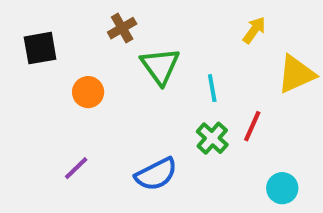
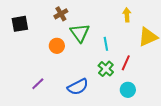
yellow arrow: (254, 30) -> (127, 15), turned -40
orange circle: (88, 92) -> (57, 46), moved
cyan circle: (282, 188) -> (128, 90), moved

